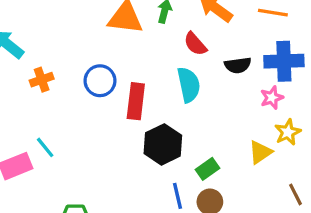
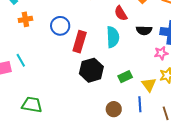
yellow triangle: (260, 152) -> (149, 85), turned -42
green rectangle: (207, 169) -> (125, 77), moved
blue line: (178, 196) -> (140, 104), moved

